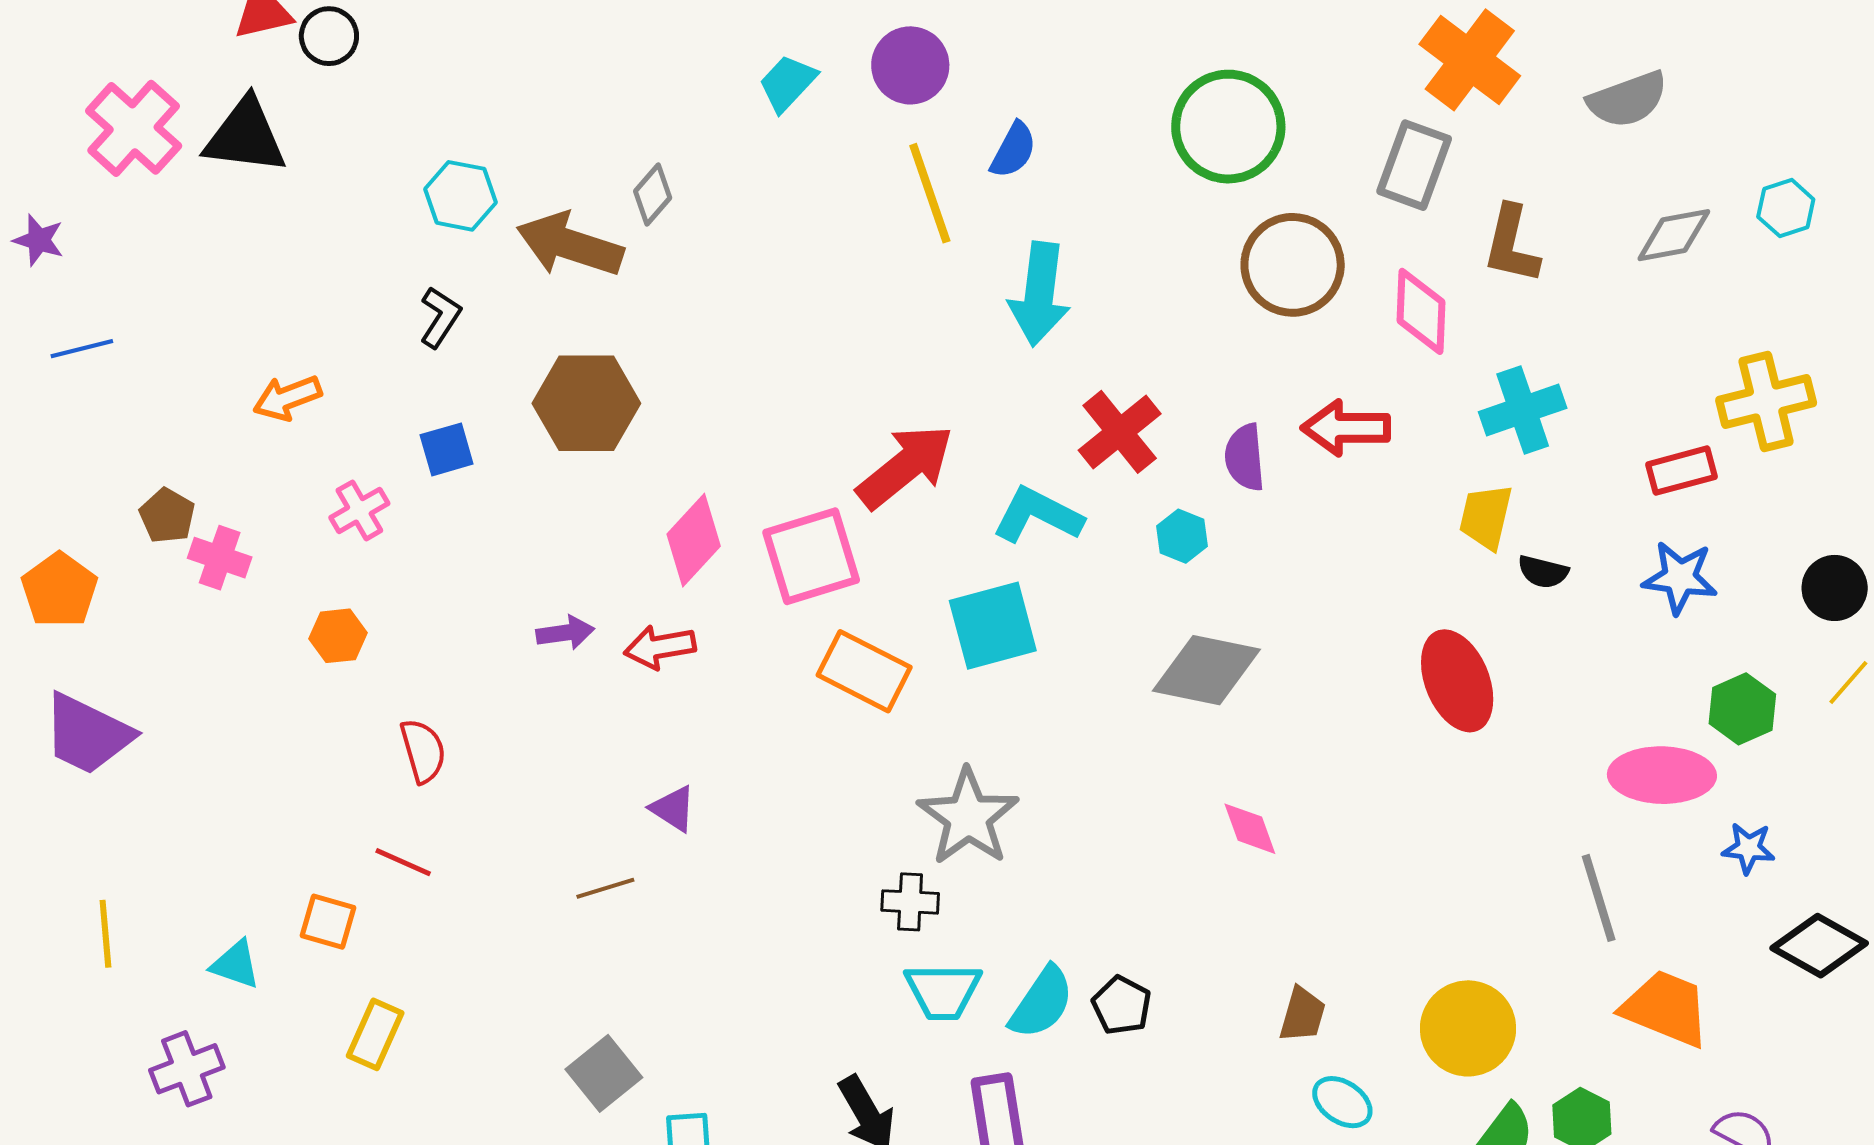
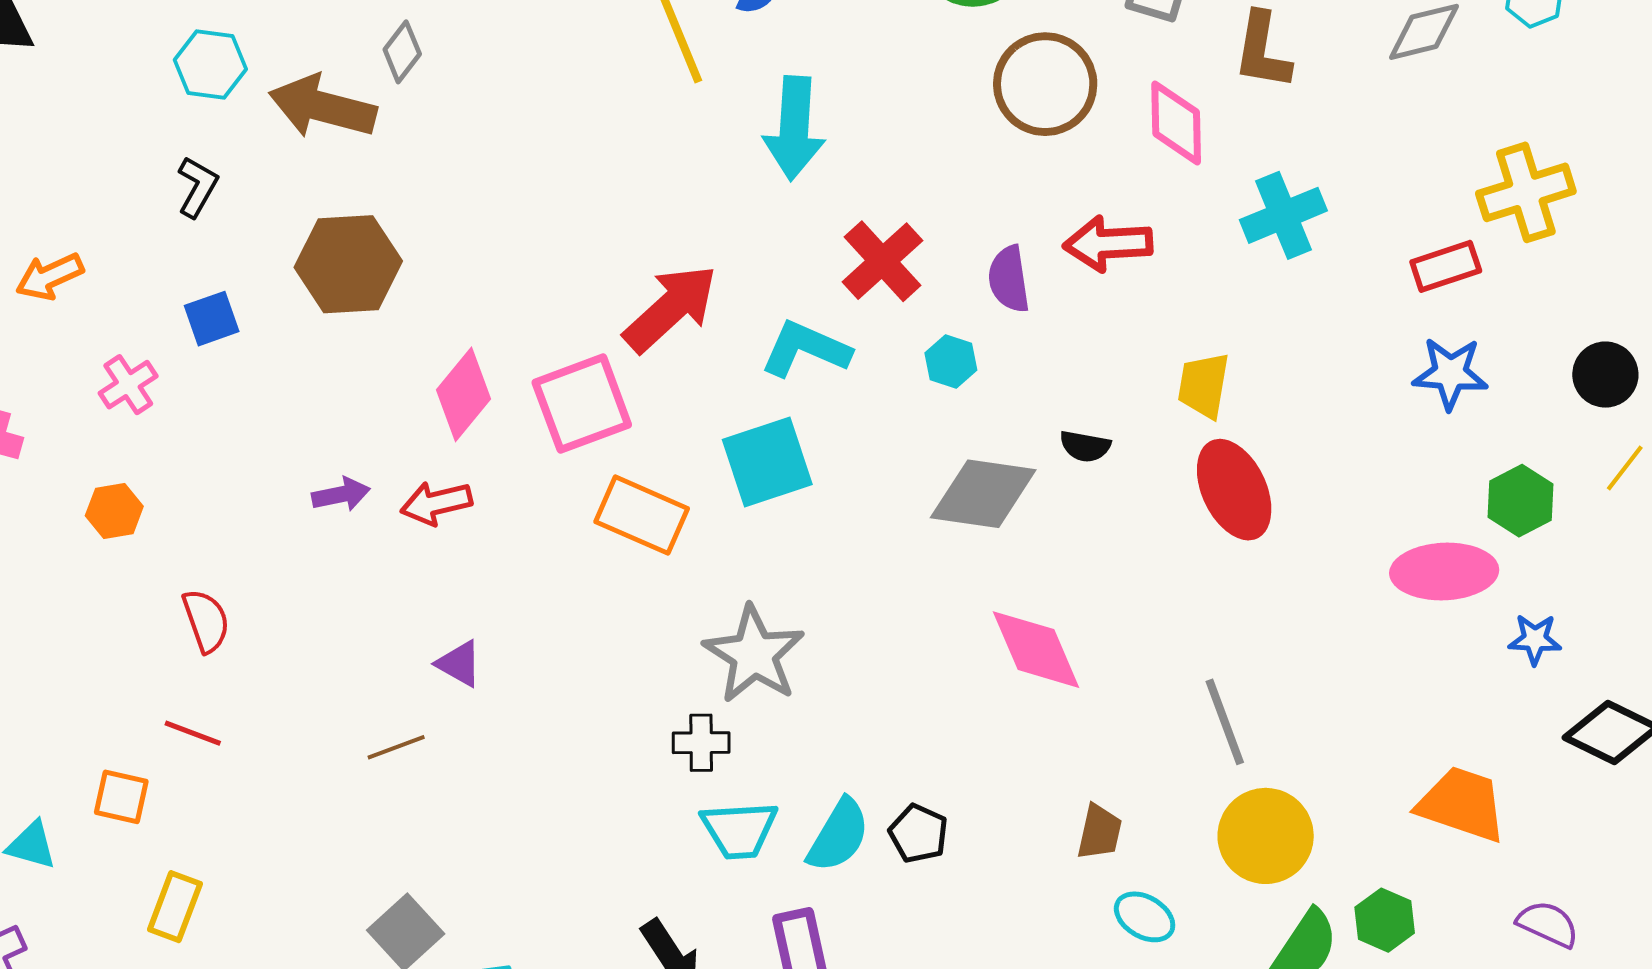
yellow trapezoid: (1486, 517) -> (1204, 385), moved
black semicircle: (1543, 572) -> (1085, 446), moved
pink diamond: (1250, 829) -> (1036, 650), size x1.6
gray line: (1599, 898) -> (1225, 722), moved

